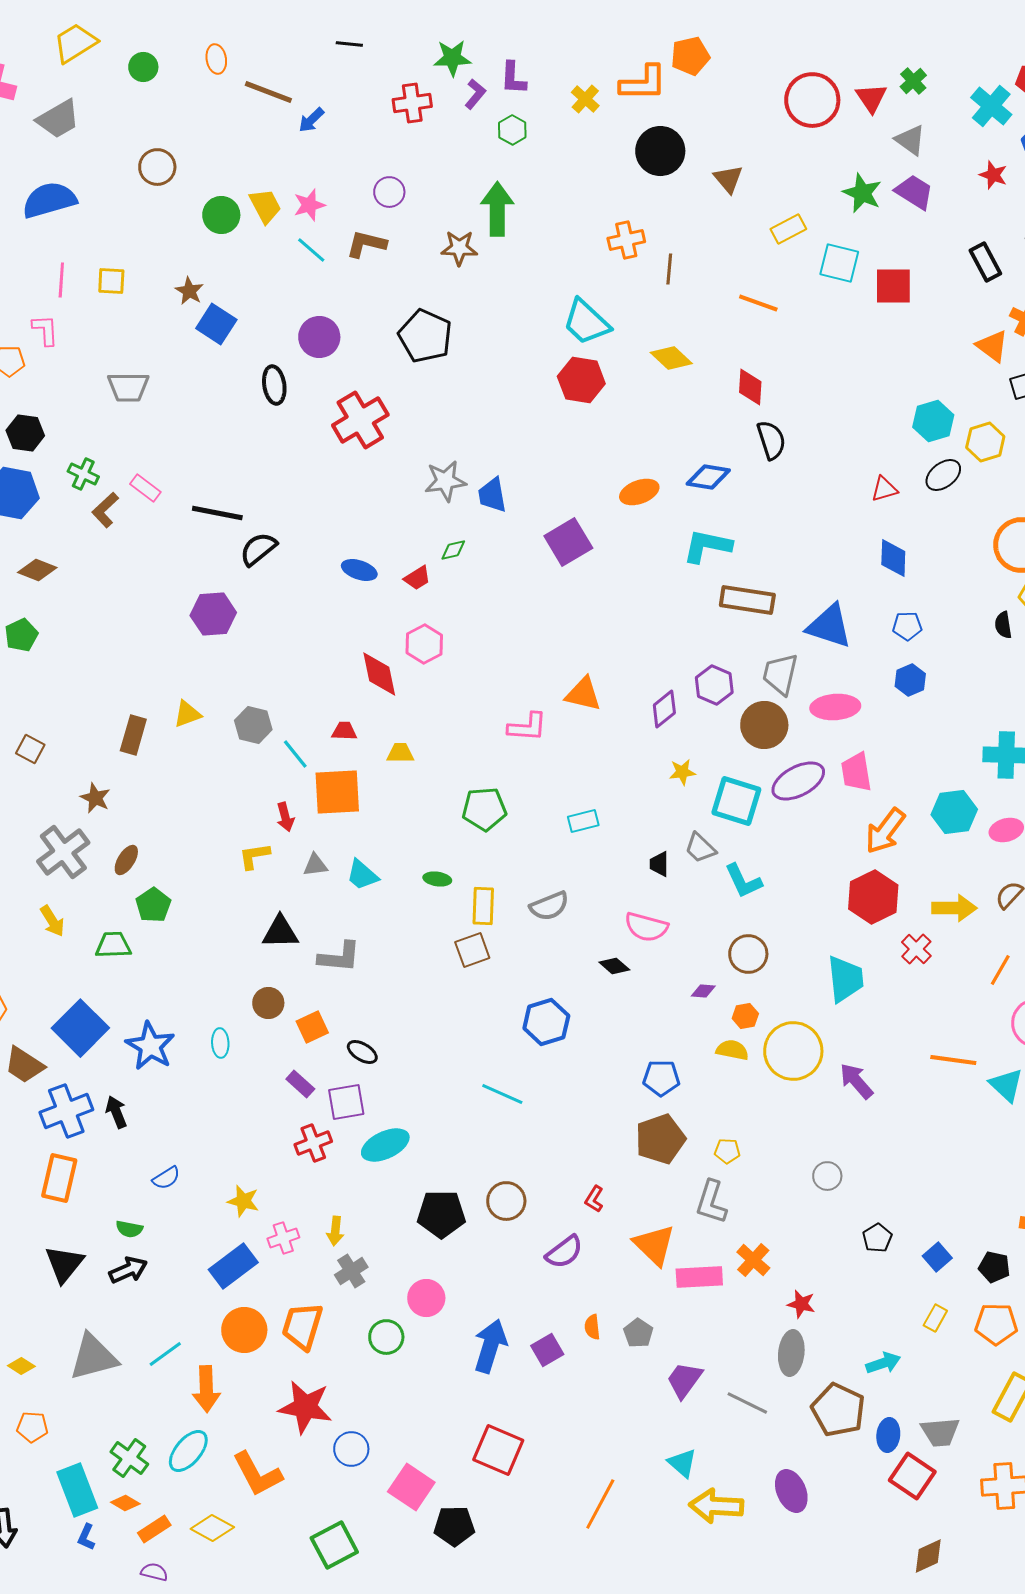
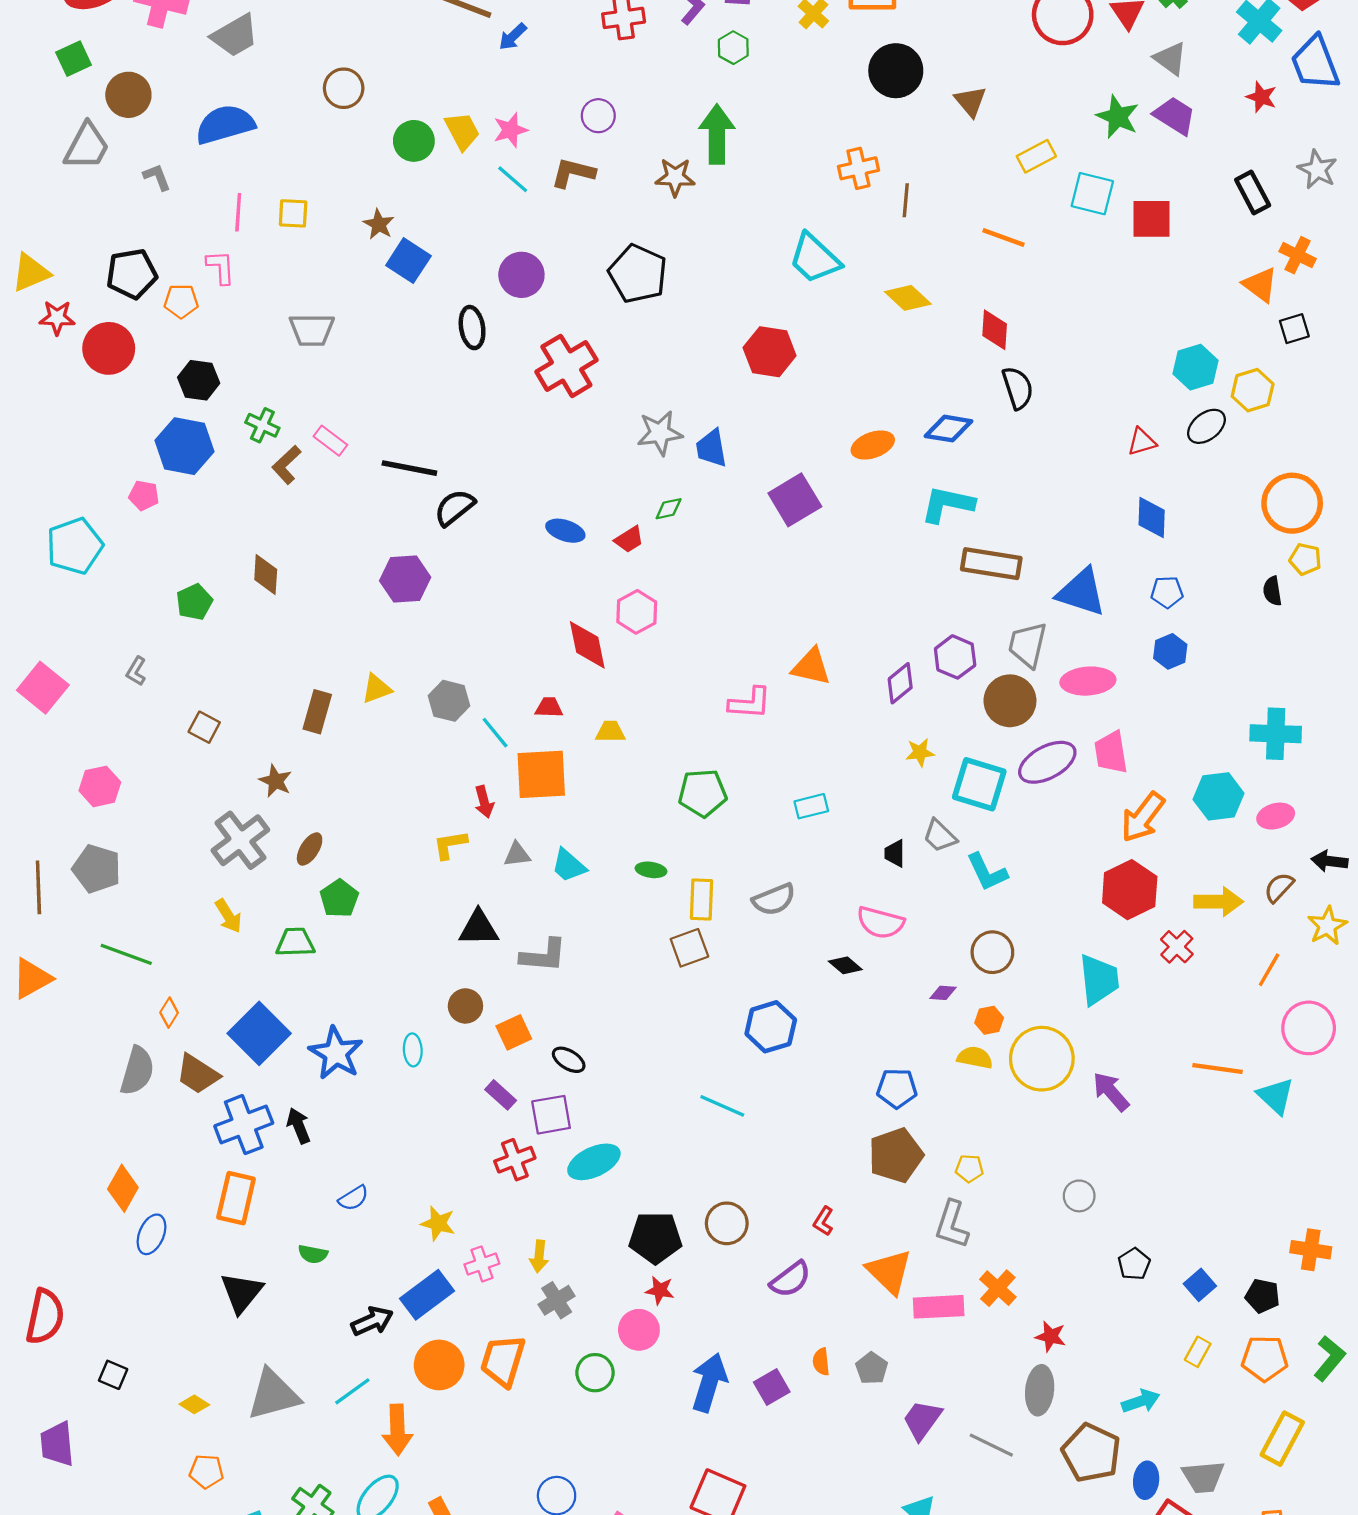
red hexagon: (581, 380) -> (770, 352), moved
brown diamond: (37, 570) -> (266, 575), moved, turned 72
black arrow: (128, 1270) -> (372, 1321), moved
red star: (305, 1407) -> (660, 1290), moved, size x0.5

